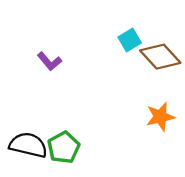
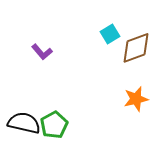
brown diamond: (160, 57) -> (136, 48), turned -68

